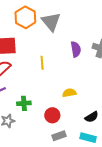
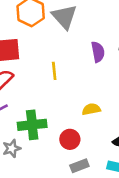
green cross: (24, 103) -> (32, 125), size x1.5

